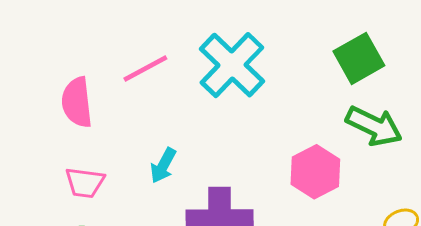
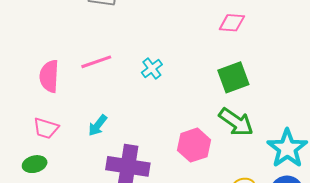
cyan cross: (232, 65) -> (152, 68), size x0.5

